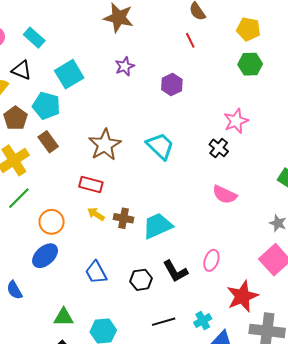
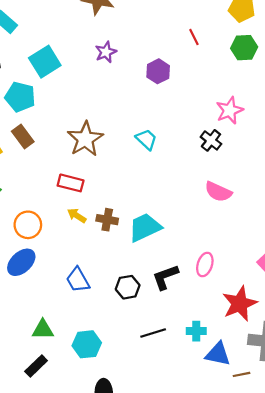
red line: (190, 40) -> (194, 37), moved
cyan trapezoid: (160, 146) -> (146, 139), size x0.7
black L-shape: (175, 271) -> (165, 277), turned 100
cyan cross: (203, 321) -> (196, 331), turned 30

